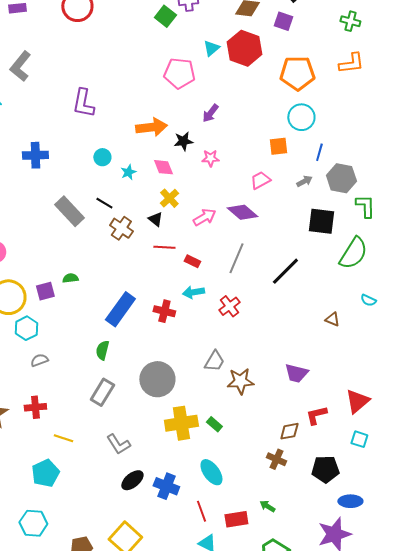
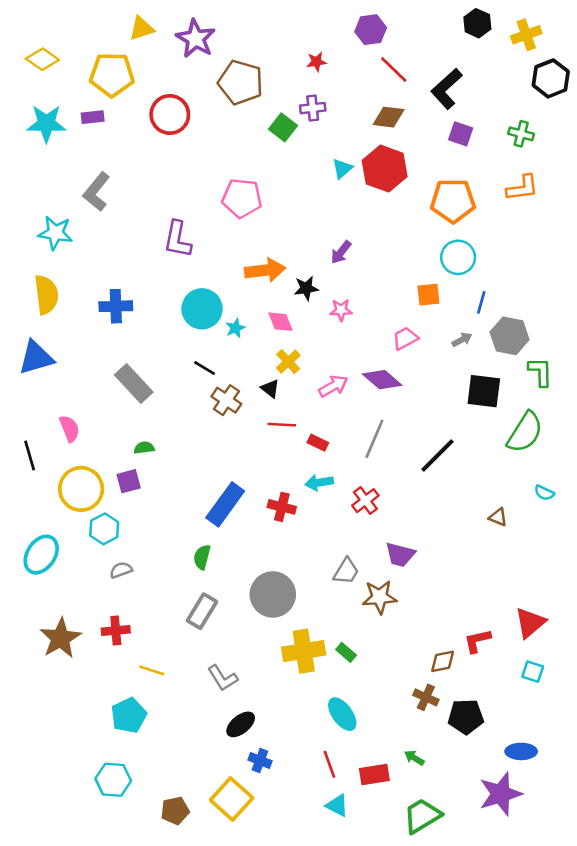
purple square: (283, 21) -> (461, 134), moved
pink pentagon: (179, 73) -> (242, 198), moved
cyan circle: (102, 157) -> (202, 309), size x1.8
gray rectangle: (69, 211) -> (134, 383), moved
green semicircle: (70, 278) -> (144, 448), moved
purple trapezoid: (296, 373) -> (400, 555), moved
black pentagon: (325, 469) -> (466, 717), moved
blue cross: (166, 486) -> (260, 760), moved, size x0.7

